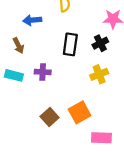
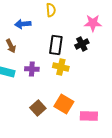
yellow cross: (99, 74) -> (61, 67), moved, turned 35
orange square: (80, 112) -> (64, 104), turned -30
pink rectangle: (101, 138) -> (89, 116), moved

